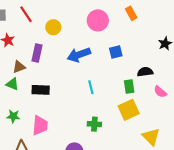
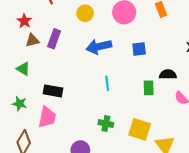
yellow circle: (53, 27) -> (85, 13), moved
brown triangle: (19, 67) -> (32, 40), moved
black rectangle: (41, 90) -> (53, 91), moved
yellow square: (129, 110) -> (140, 129), moved, turned 35

